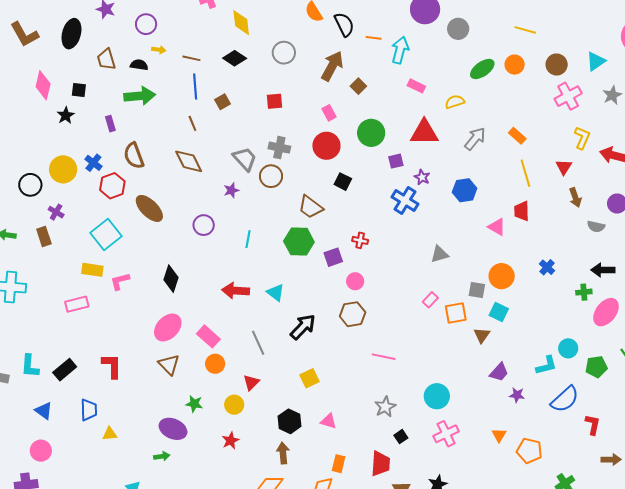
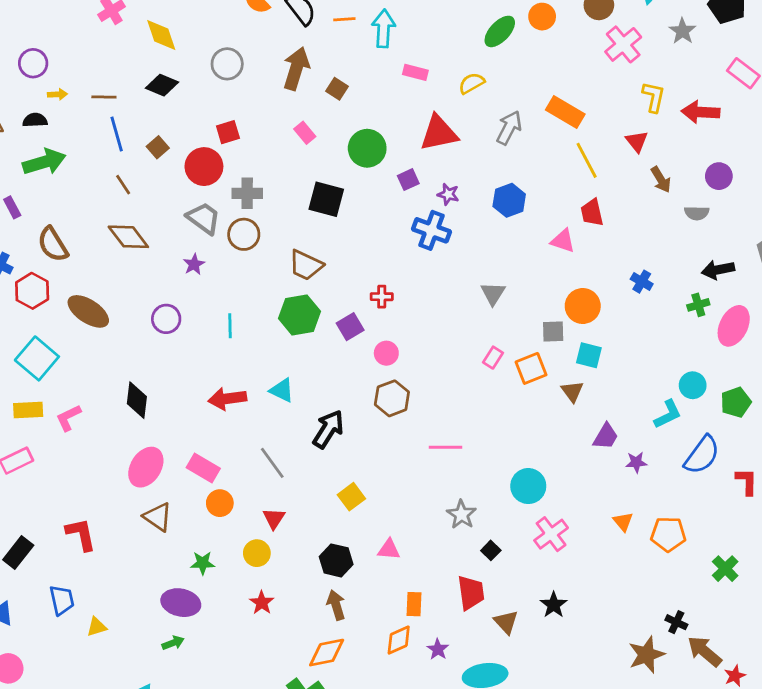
orange rectangle: (517, 136) -> (565, 112), size x1.5
red circle: (326, 146) -> (204, 167), moved
black square: (343, 182) -> (326, 199), moved, size x1.5
gray triangle: (440, 254) -> (493, 293), turned -30

